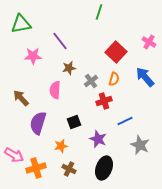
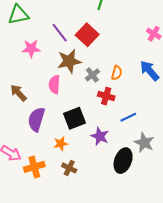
red square: (116, 52) -> (87, 35), moved
brown star: (69, 68) -> (69, 61), size x1.6
red cross: (104, 101) -> (106, 96), turned 35
black square: (74, 122) -> (74, 118), size x1.5
black ellipse: (104, 168) -> (123, 161), moved

